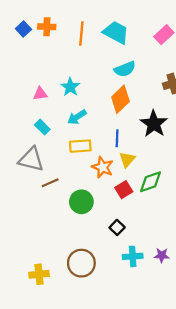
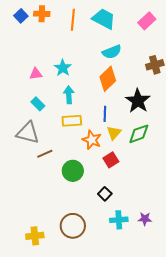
cyan arrow: (77, 117) -> (69, 95), turned 120
green diamond: (151, 182) -> (139, 134), moved

